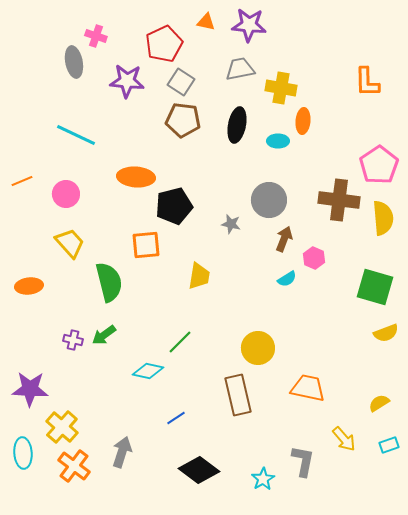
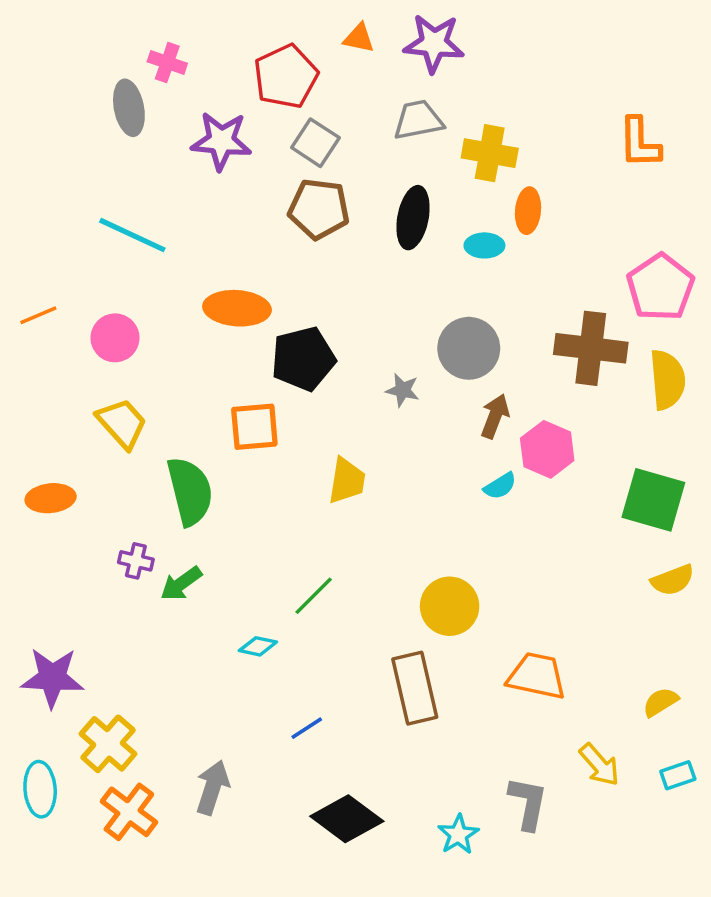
pink hexagon: (314, 258) -> (547, 449), size x1.4
purple cross: (73, 340) -> (136, 561), moved
cyan diamond: (148, 371) -> (258, 646), size x0.7

